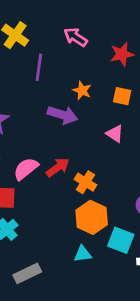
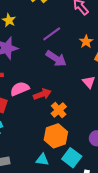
purple line: (39, 67) -> (52, 34), moved, turned 30
orange star: (82, 90) -> (86, 42), moved

